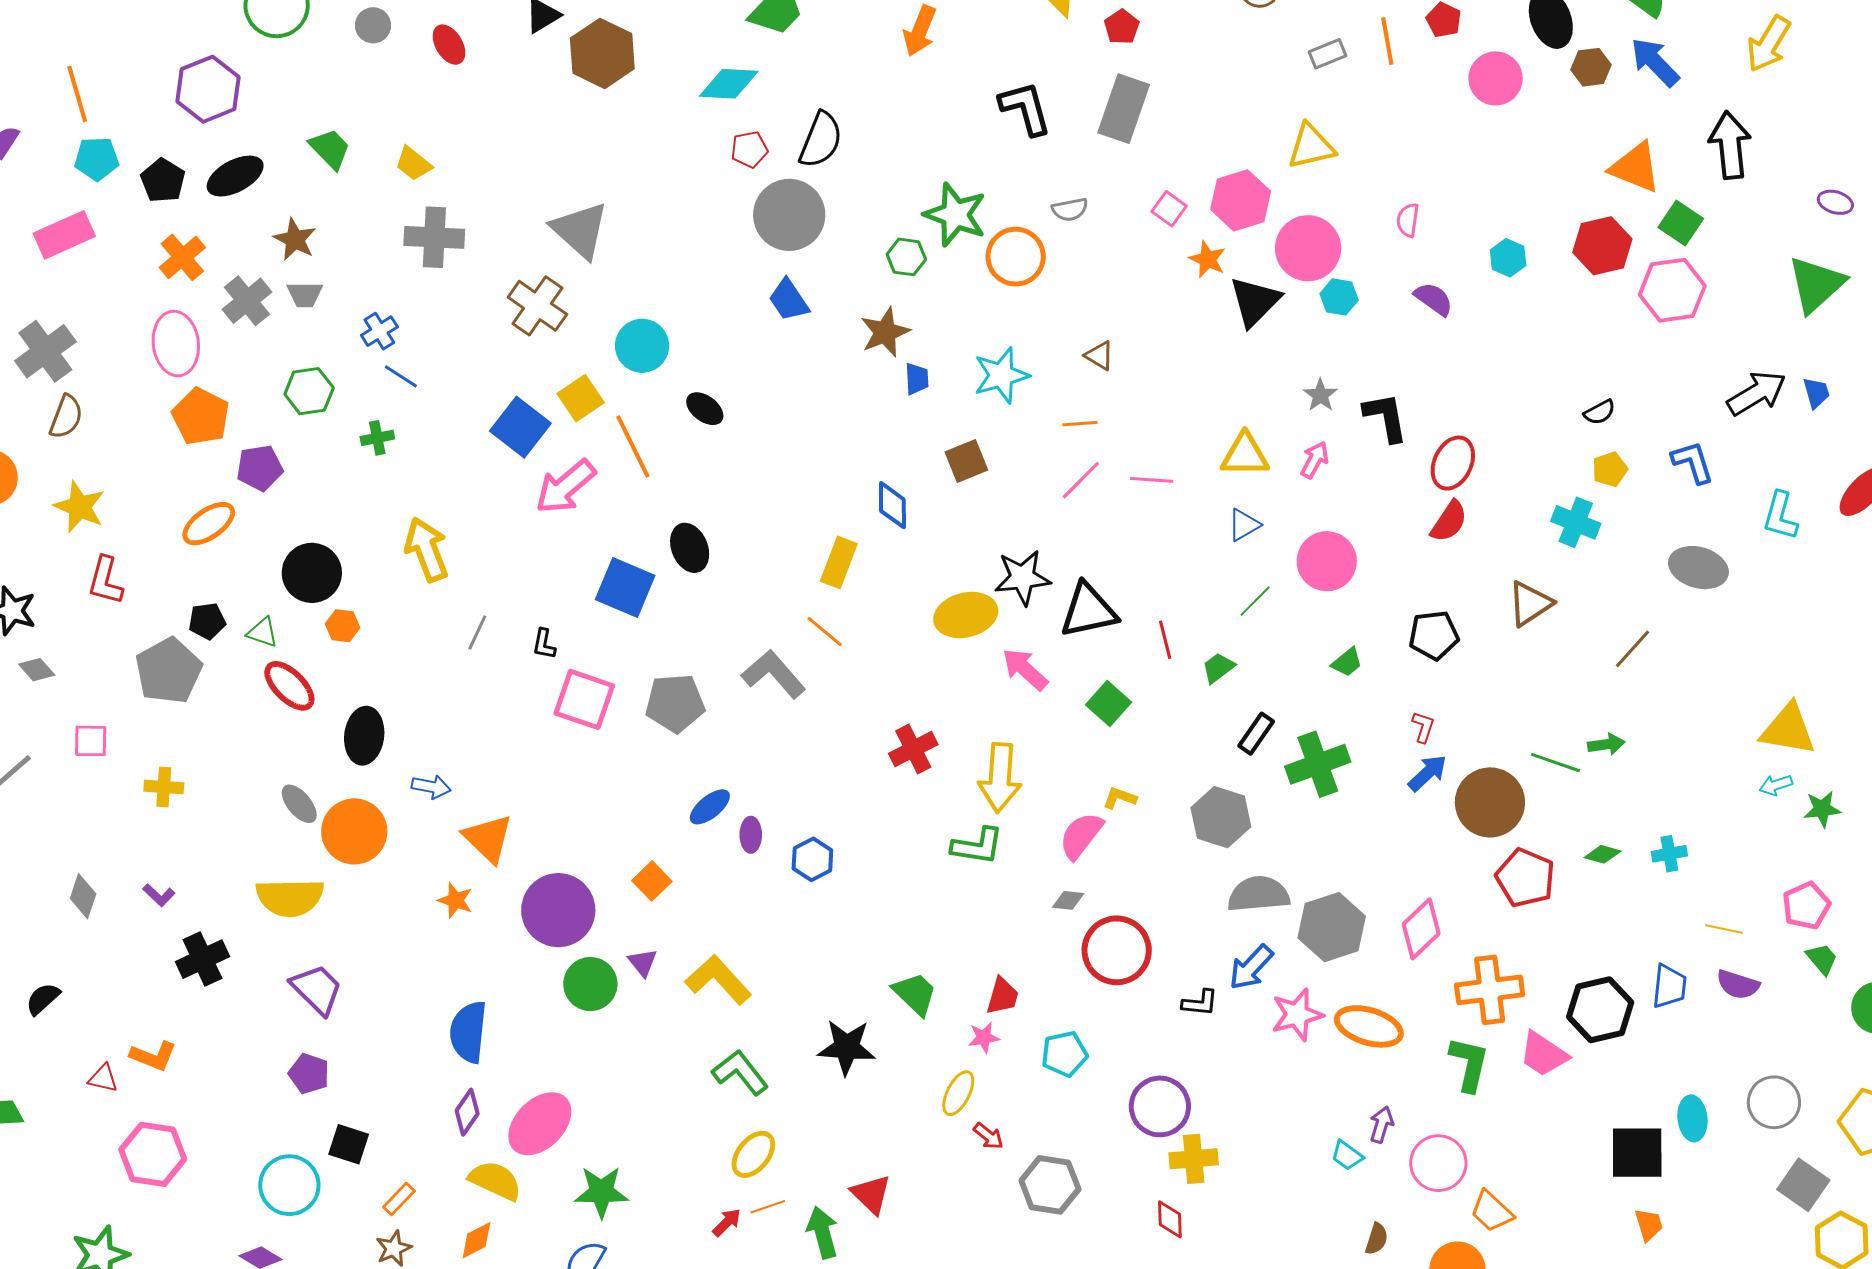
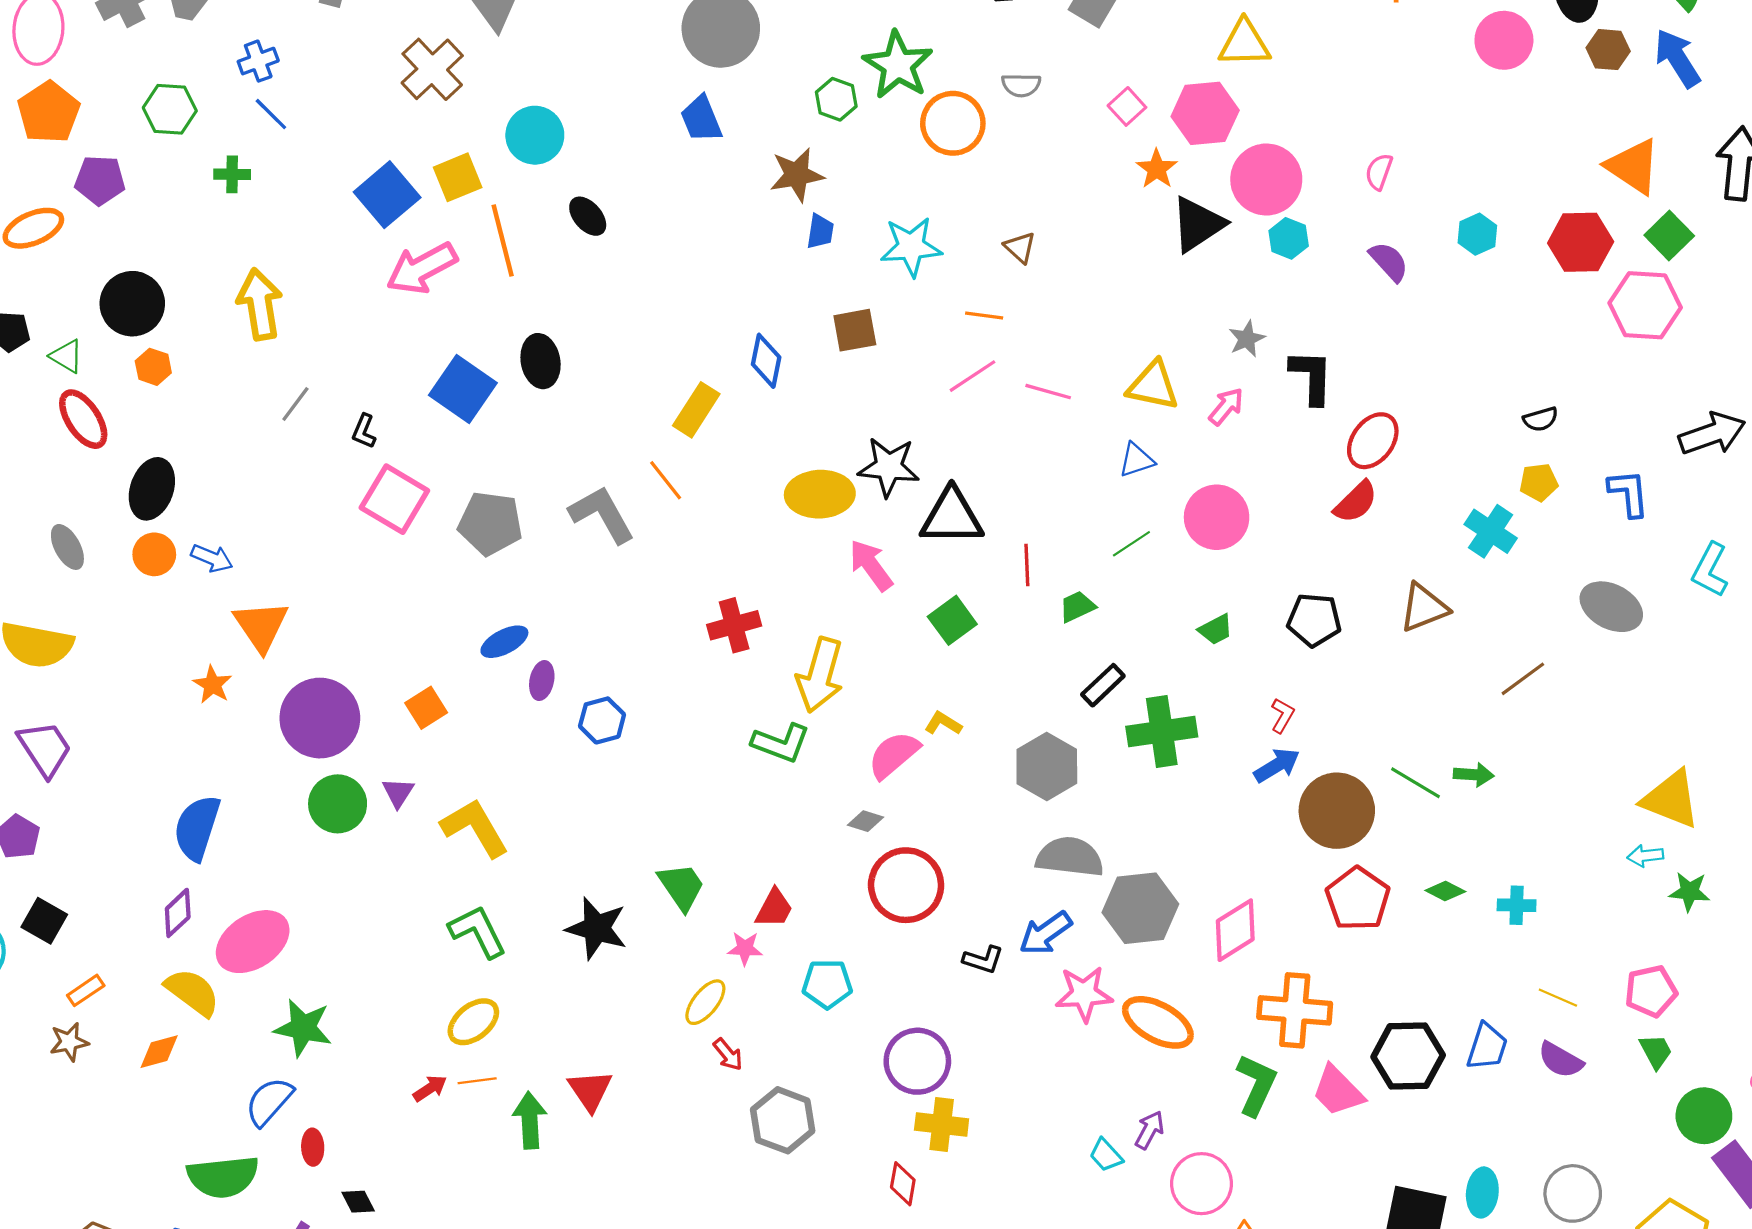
yellow triangle: (1311, 147) -> (1244, 43), moved
orange circle: (354, 831) -> (154, 554), moved, size x0.6

